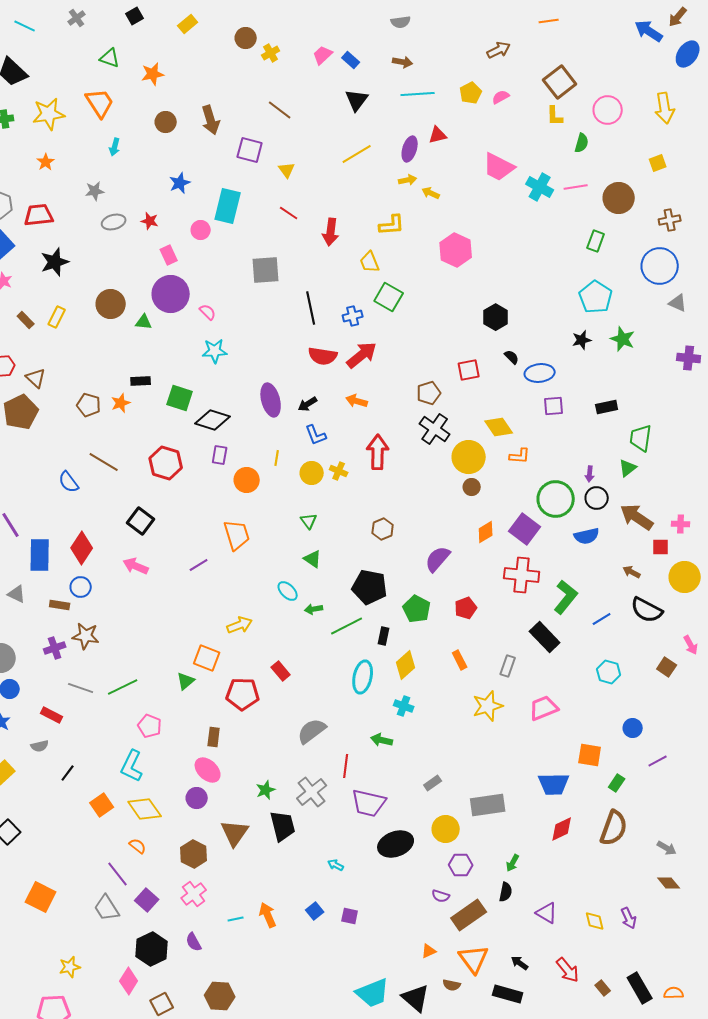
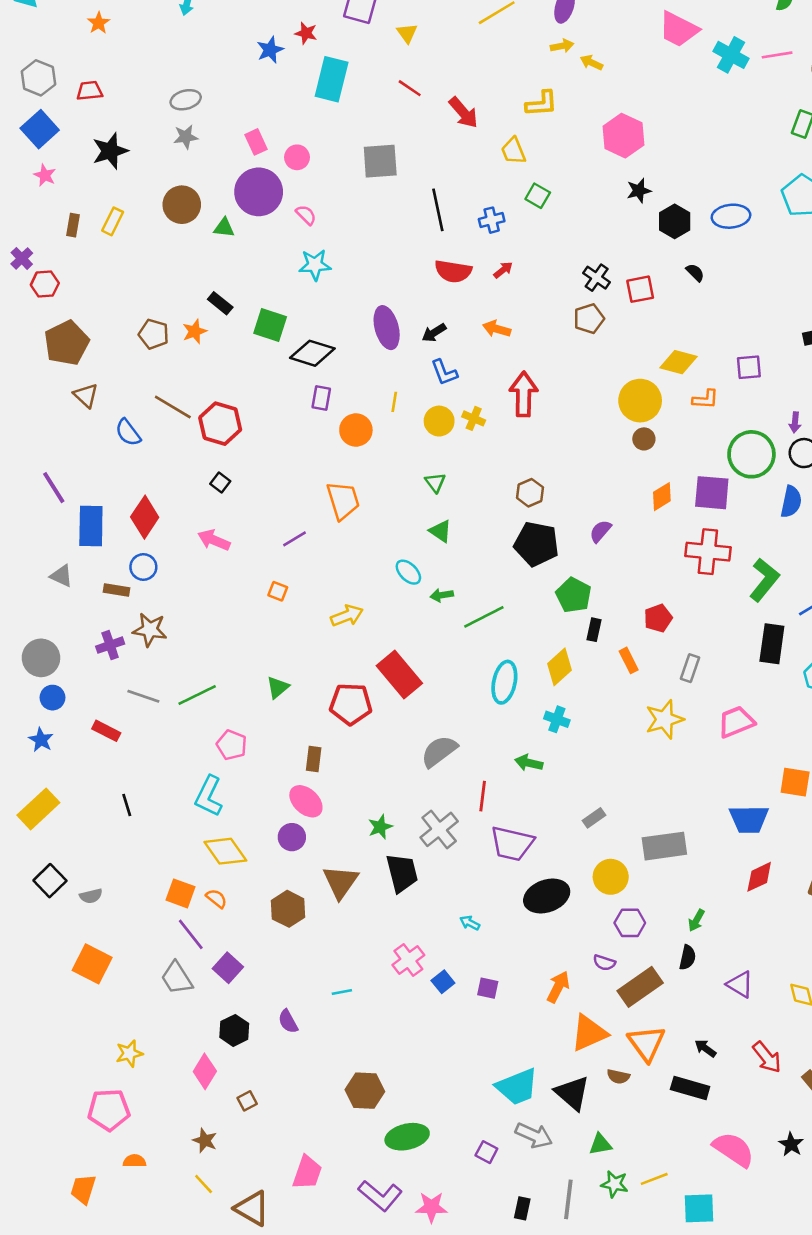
gray star: (95, 191) -> (186, 137), moved
red trapezoid: (39, 215) -> (90, 91), size x0.7
red star: (150, 221) -> (306, 33), moved
pink circle: (201, 230) -> (297, 157), moved
red arrow: (331, 232) -> (463, 113), turned -48
green square: (389, 297) -> (538, 196), size x0.7
brown rectangle: (26, 320) -> (73, 225), turned 54
black star: (582, 340) -> (639, 191), moved
red arrow: (362, 355) -> (503, 270), size x0.5
blue ellipse: (540, 373) -> (731, 216), moved
brown triangle: (36, 378) -> (86, 395), moved
black rectangle: (141, 381) -> (220, 303), turned 42
purple square: (554, 406) -> (749, 367), moved
yellow diamond: (499, 427) -> (679, 362), turned -40
black cross: (435, 429) -> (597, 278), moved, size x0.7
red hexagon: (166, 463) -> (220, 424), moved
black square: (141, 521) -> (220, 482), size x0.6
purple square: (525, 529) -> (712, 493), turned -32
blue semicircle: (587, 536) -> (791, 502), turned -65
purple semicircle: (438, 559) -> (600, 531), size x0.7
black pentagon: (370, 587) -> (536, 544), moved
red pentagon: (466, 608) -> (658, 618), moved
black rectangle: (384, 636) -> (594, 630), moved
black rectangle: (545, 637) -> (772, 644), moved, turned 52
orange square: (207, 658) -> (278, 591), moved, size x0.6
red rectangle: (281, 671) -> (399, 675), size x1.8
gray semicircle: (40, 746) -> (91, 896), moved
black line: (68, 773) -> (127, 805), turned -54
orange square: (102, 805) -> (181, 893), moved, turned -35
pink cross: (194, 894) -> (408, 960), moved
orange arrow: (268, 915) -> (558, 987), moved, turned 50
black hexagon: (152, 949) -> (234, 1030), size x0.7
orange triangle: (429, 951) -> (589, 1033), size x2.0
brown hexagon: (220, 996) -> (365, 1091), moved
brown square: (162, 1004) -> (247, 1101), size x0.7

